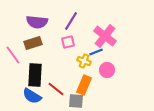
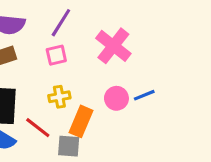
blue line: (96, 52) -> (144, 95), moved
yellow cross: (84, 61) -> (59, 97), moved, turned -32

